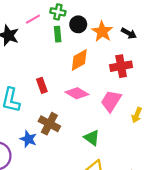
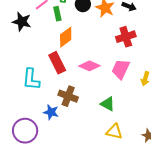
green rectangle: (58, 34) -> (57, 14), moved
orange diamond: (79, 60) -> (66, 37), moved
red rectangle: (42, 85) -> (57, 63), size x1.5

